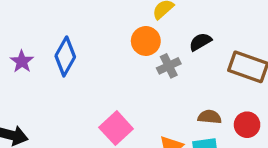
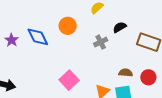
orange circle: (146, 41) -> (68, 26), moved
blue diamond: (65, 56) -> (38, 37), turned -55

